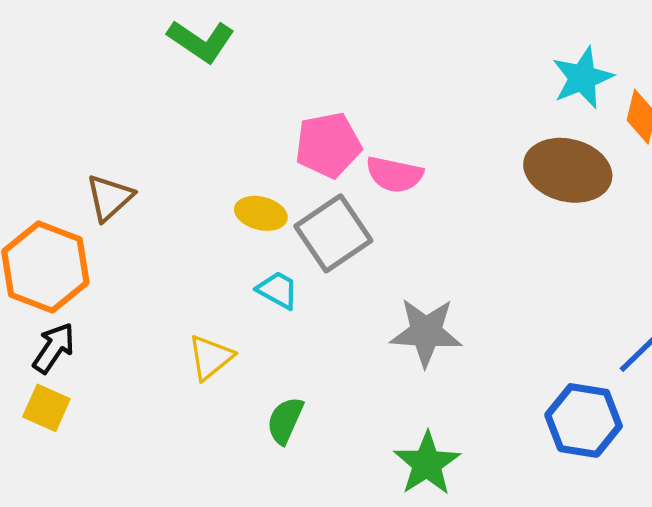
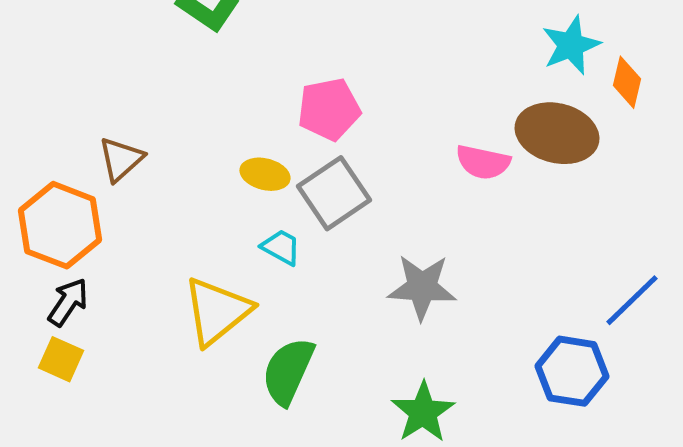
pink semicircle: (394, 174) -> (483, 162), moved
yellow triangle: (210, 357) -> (217, 311), size x1.6
green semicircle: (285, 420) -> (288, 371), size x1.5

